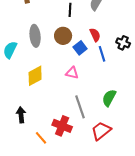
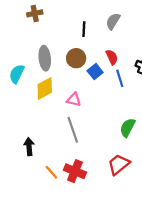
pink triangle: (72, 73) -> (74, 100), moved
yellow diamond: (35, 76) -> (45, 88), moved
gray line: (80, 107) -> (73, 130), moved
red cross: (62, 126) -> (75, 171), moved

